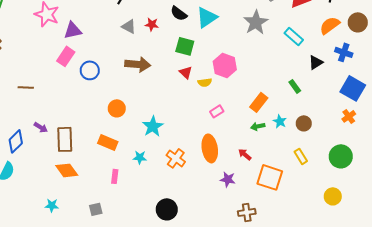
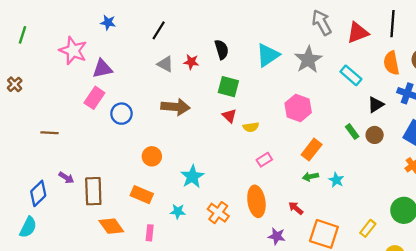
black semicircle: (179, 13) -> (222, 49), turned -144
cyan triangle: (207, 17) -> (268, 55), moved
orange semicircle: (330, 25) -> (391, 63), turned -65
pink hexagon: (225, 65) -> (298, 108), moved
cyan star: (280, 121) -> (336, 180), moved
brown circle: (304, 123) -> (375, 135), moved
yellow rectangle: (301, 156) -> (368, 228), moved, turned 70
orange diamond: (67, 170) -> (111, 226), moved

